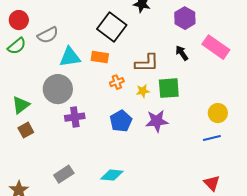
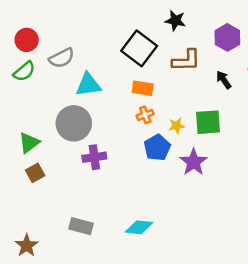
orange rectangle: (100, 57) -> (143, 88), moved
brown L-shape: (147, 63) -> (186, 60), moved
blue pentagon: (121, 121) -> (157, 148), moved
purple star: (157, 121) -> (194, 162), turned -30
gray rectangle: (64, 174) -> (81, 226), turned 48

